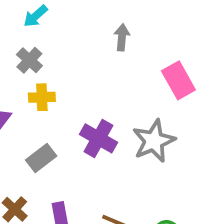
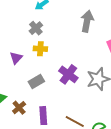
gray arrow: (122, 37) -> (87, 21), size x1.5

